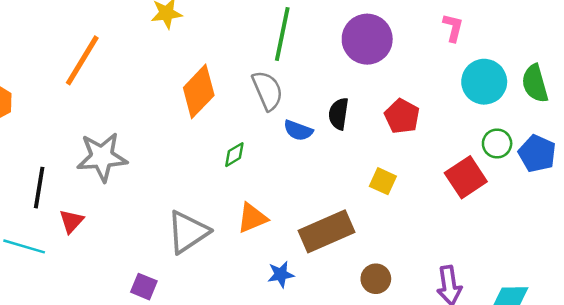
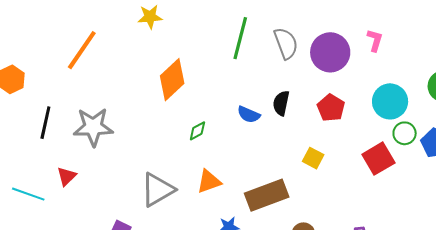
purple circle: (367, 39) -> (330, 52), moved
cyan circle: (484, 82) -> (390, 101), moved
gray semicircle: (267, 90) -> (286, 43), moved
black line: (39, 188) -> (45, 123), moved

